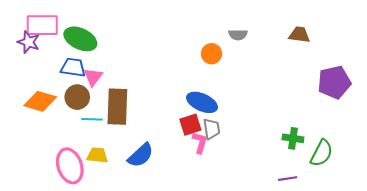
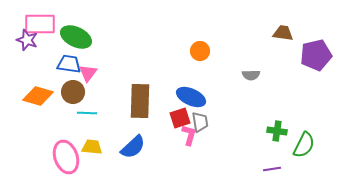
gray semicircle: (238, 35) -> (251, 75), moved
purple pentagon: (334, 82) -> (316, 55), moved
brown rectangle: (117, 107) -> (140, 101), moved

